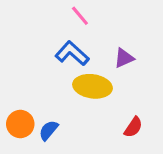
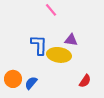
blue L-shape: (72, 53) -> (39, 45), moved, turned 50
purple triangle: (124, 58) -> (71, 40), moved, turned 32

